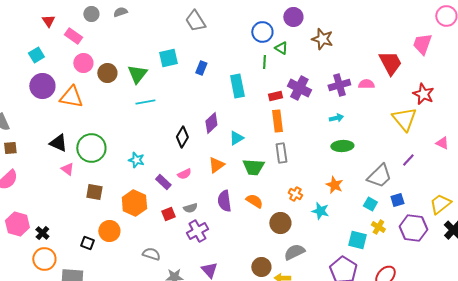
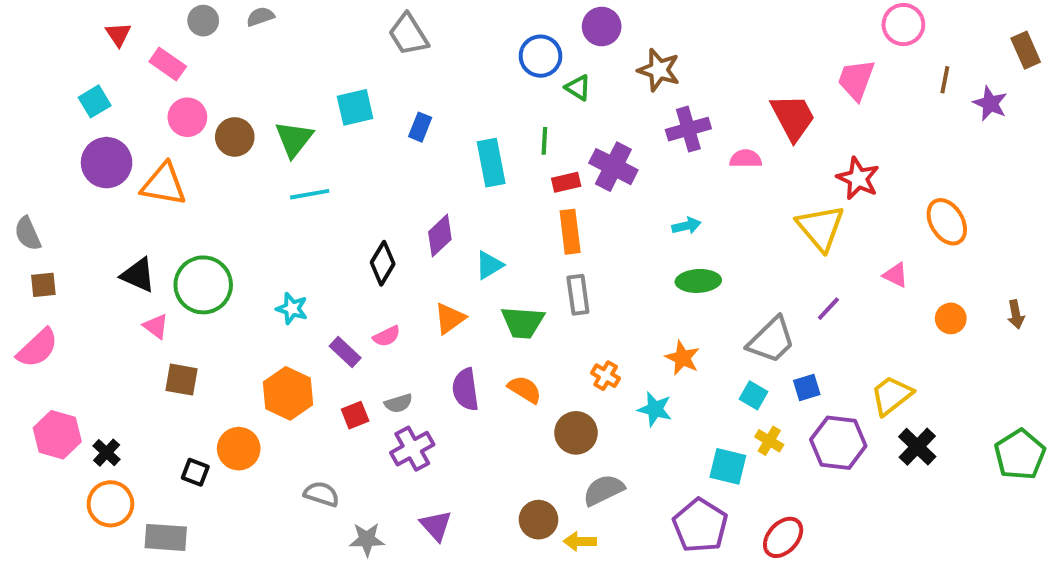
green line: (264, 62) -> (544, 141), moved
purple cross: (339, 85) -> (688, 129), moved
brown square: (94, 192) -> (181, 380), moved

